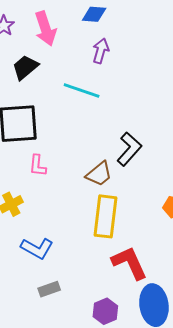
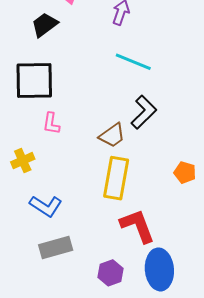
cyan line: (82, 90) -> (133, 62), moved
gray rectangle: (49, 289) -> (56, 247), size x1.5

